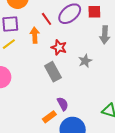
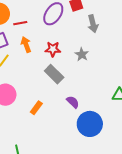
red line: (47, 19) -> (20, 23), moved, turned -48
orange rectangle: (49, 117) -> (36, 108), moved

